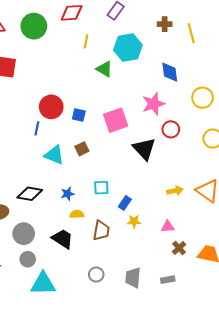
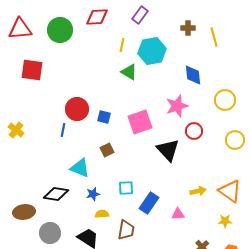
yellow line: (86, 41) -> (122, 45), moved
cyan triangle: (54, 155) -> (80, 168), moved
blue rectangle: (125, 203) -> (149, 203), size x1.5
yellow star: (134, 221) -> (225, 221), moved
pink triangle: (168, 226) -> (178, 214), moved

